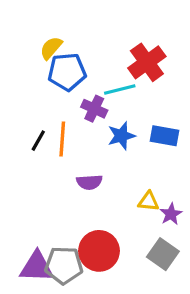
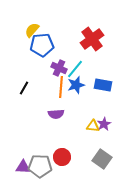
cyan line: (120, 89) -> (75, 69), moved, turned -36
orange line: (62, 139) -> (61, 87), moved
purple star: (171, 214) -> (104, 124), moved
red circle: (99, 251) -> (62, 157), size x0.7
purple triangle: (37, 267) -> (23, 167), size x0.7

